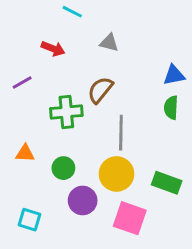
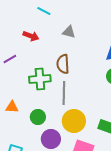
brown semicircle: (100, 90) -> (63, 64), turned -42
gray line: (121, 133) -> (64, 93), moved

